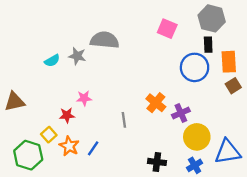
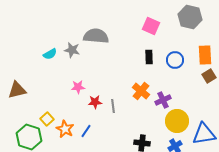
black rectangle: (208, 45) -> (149, 57), moved
blue circle: (195, 67) -> (175, 60), size x0.7
red star: (67, 115) -> (95, 102), moved

